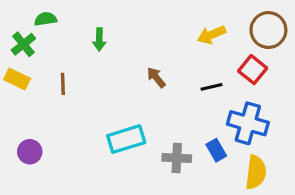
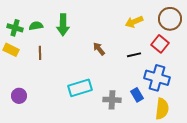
green semicircle: (46, 19) -> (36, 26), moved
green arrow: (99, 40) -> (63, 25), size x1.5
green cross: (23, 44) -> (15, 28), turned -35

